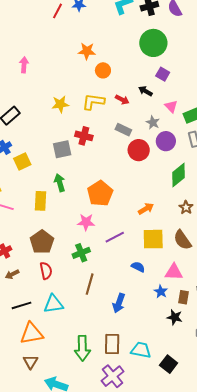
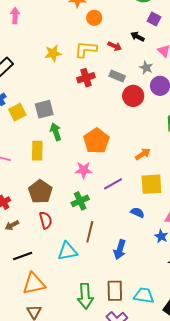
red cross: (84, 136) -> (86, 78), moved, turned -30
gray square: (62, 149) -> (44, 109), moved
cyan triangle: (54, 304) -> (67, 251), moved

